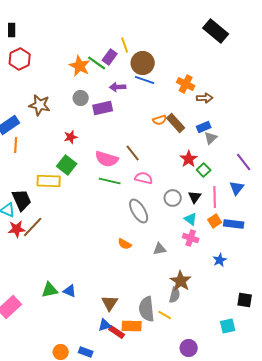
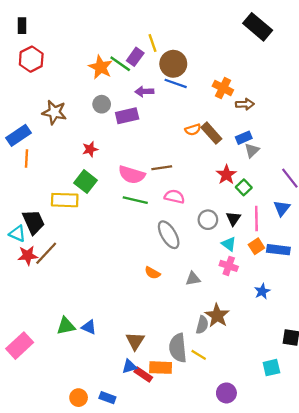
brown line: (133, 153) -> (162, 168), turned -60
gray semicircle: (175, 295) -> (202, 325), moved

